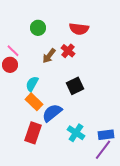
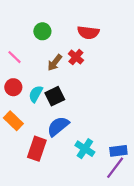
red circle: (10, 65) -> (13, 87), moved
black square: (75, 86) -> (55, 96), moved
orange rectangle: (34, 102) -> (13, 121), moved

